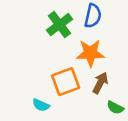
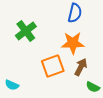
green cross: (59, 25) -> (26, 31), moved
cyan semicircle: (41, 105) -> (12, 85), moved

